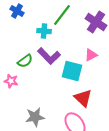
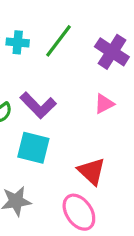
cyan cross: (44, 31) -> (18, 42), moved
cyan square: (72, 71) -> (33, 148), moved

